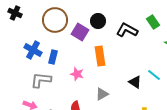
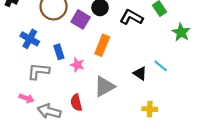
orange rectangle: (100, 56) -> (102, 45), turned 30
blue rectangle: (53, 57) -> (59, 52), moved, turned -32
gray triangle: (102, 94) -> (104, 86), size x1.5

